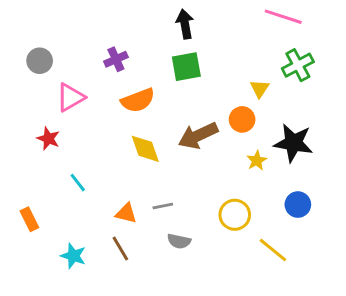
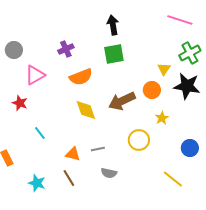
black star: (293, 143) -> (187, 86), moved
yellow circle: (235, 215) -> (139, 140), moved

